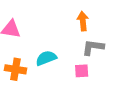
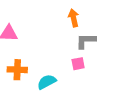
cyan semicircle: (46, 58) -> (47, 82), moved

